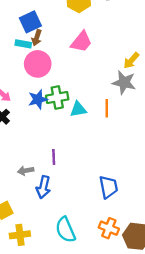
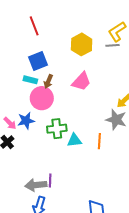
brown arrow: (37, 38) -> (48, 81), moved
blue star: (38, 99) -> (26, 121), moved
gray arrow: (26, 171) -> (36, 185), moved, size x1.5

